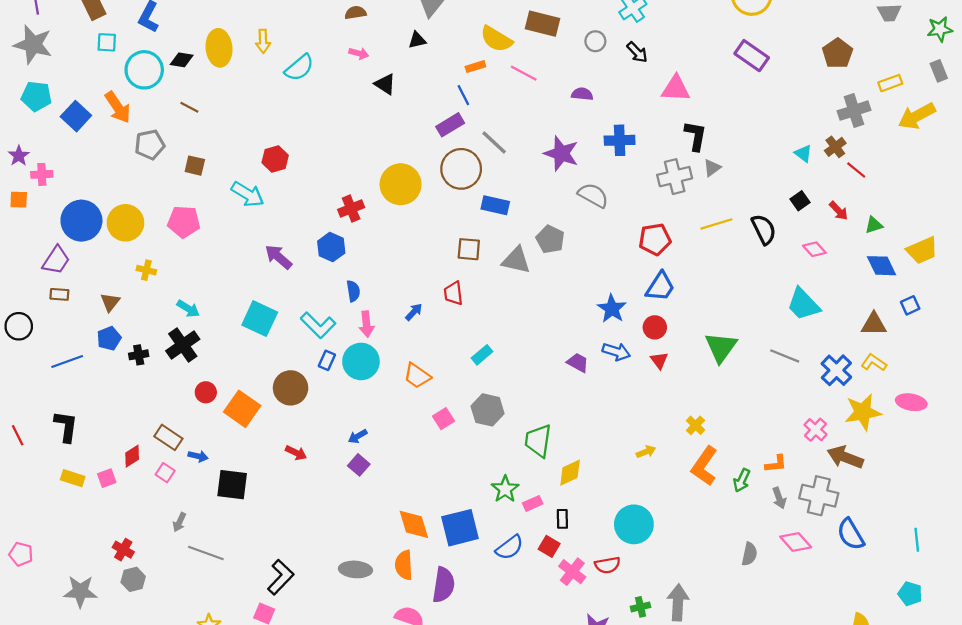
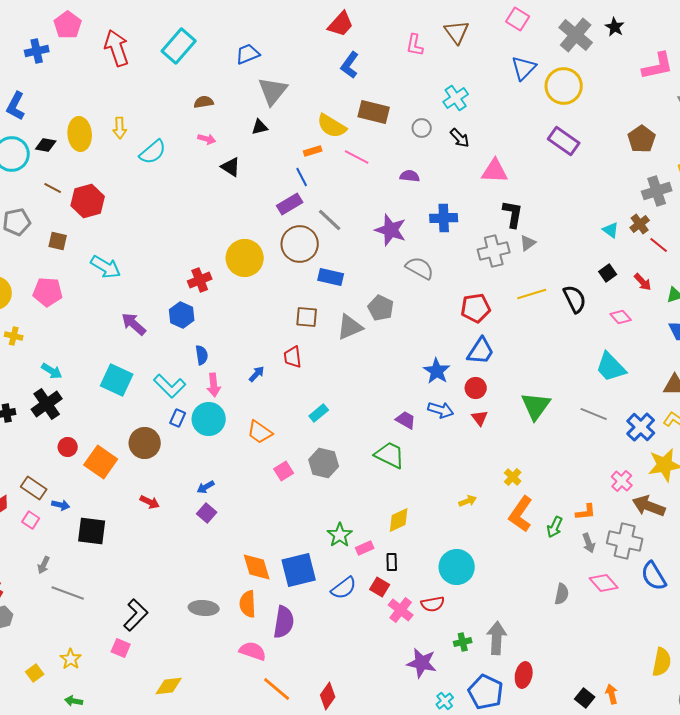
red hexagon: (275, 159) -> (88, 201), moved, size x1.4
gray triangle: (516, 260) -> (350, 327), turned -36
green trapezoid: (538, 441) -> (390, 455), moved, turned 108

